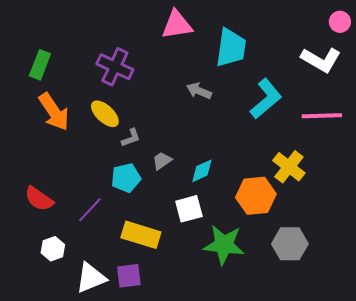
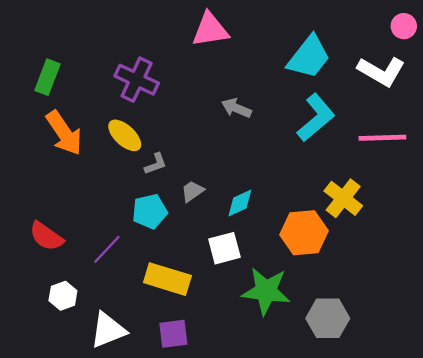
cyan trapezoid: (231, 48) -> (309, 57), moved, turned 30
gray hexagon: (290, 244) -> (328, 318), moved
purple square: (129, 276) -> (173, 334), moved

